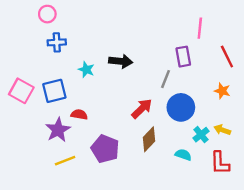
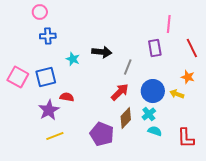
gray line: (166, 79) -> (128, 67), moved
yellow arrow: (222, 130) -> (177, 94), moved
cyan cross: (201, 135) -> (149, 114), moved
purple pentagon: (105, 149) -> (102, 134), moved

